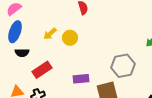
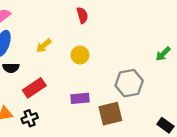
yellow circle: (70, 38) -> (80, 55), moved

